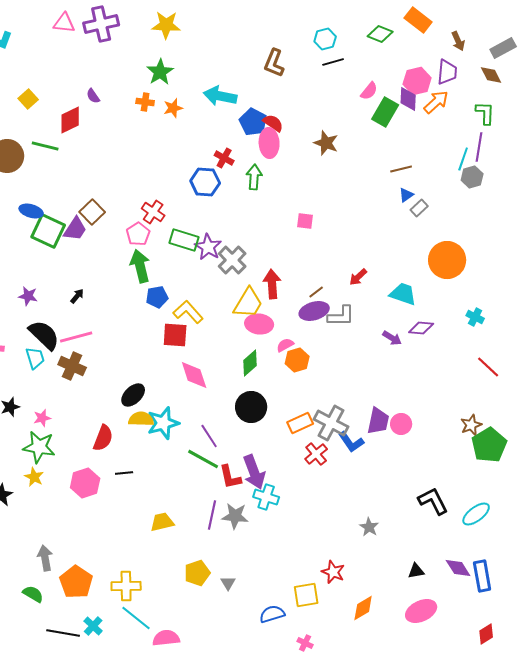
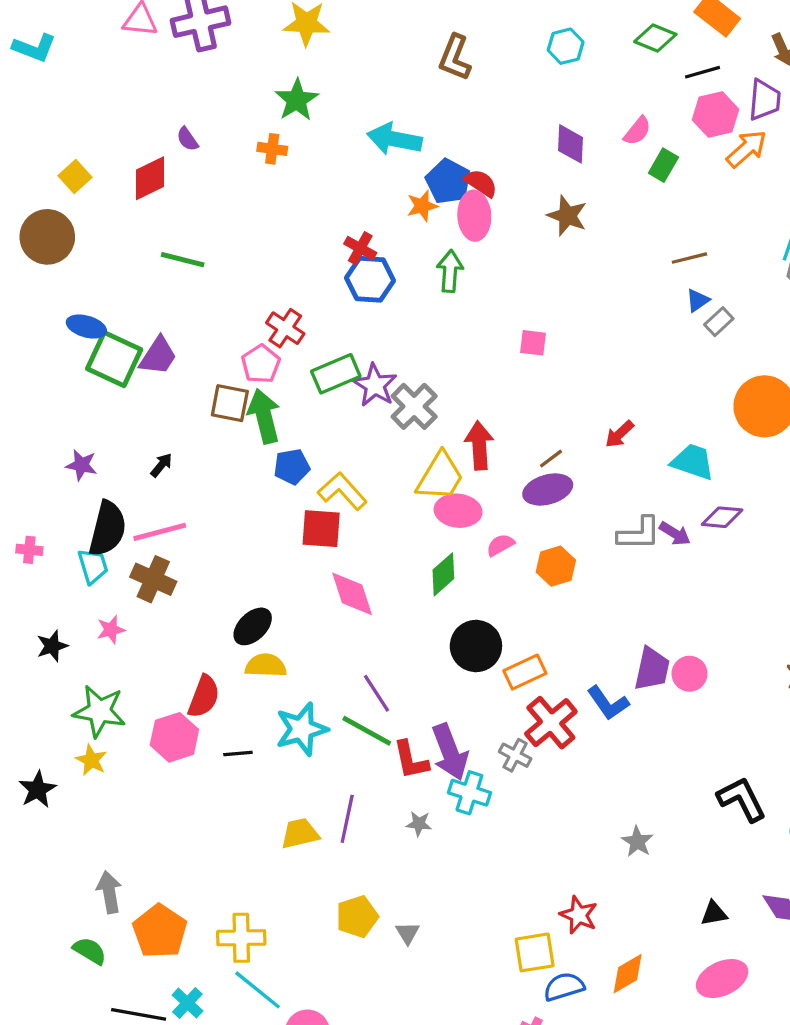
black line: (333, 62) -> (703, 72), moved
brown L-shape: (274, 63) -> (455, 58), moved
yellow square: (28, 99) -> (75, 177), moved
purple diamond: (408, 99) -> (571, 144), moved
orange star: (173, 108) -> (422, 206), moved
green rectangle: (385, 112) -> (663, 165), size x0.7
green line: (45, 146) -> (183, 260), moved
red cross: (224, 158) -> (360, 248), moved
brown square: (92, 212) -> (230, 403), moved, turned -35
green rectangle: (184, 240) -> (336, 374), turned -40
gray L-shape: (341, 316) -> (639, 534), moved
black semicircle: (44, 335) -> (108, 529), turned 60
orange hexagon: (297, 360) -> (556, 566), moved
black circle: (251, 407) -> (476, 646), moved
pink star: (42, 418) -> (111, 630), moved
cyan star: (163, 423) -> (302, 729), moved
gray cross: (331, 423) -> (515, 755), moved, size x0.6
red cross: (316, 454) -> (551, 723), size x1.4
pink hexagon: (85, 483) -> (174, 737), moved
purple line: (212, 515) -> (347, 819), moved
gray star: (235, 516) -> (419, 824), size x0.6
blue semicircle: (272, 614) -> (564, 987), moved

